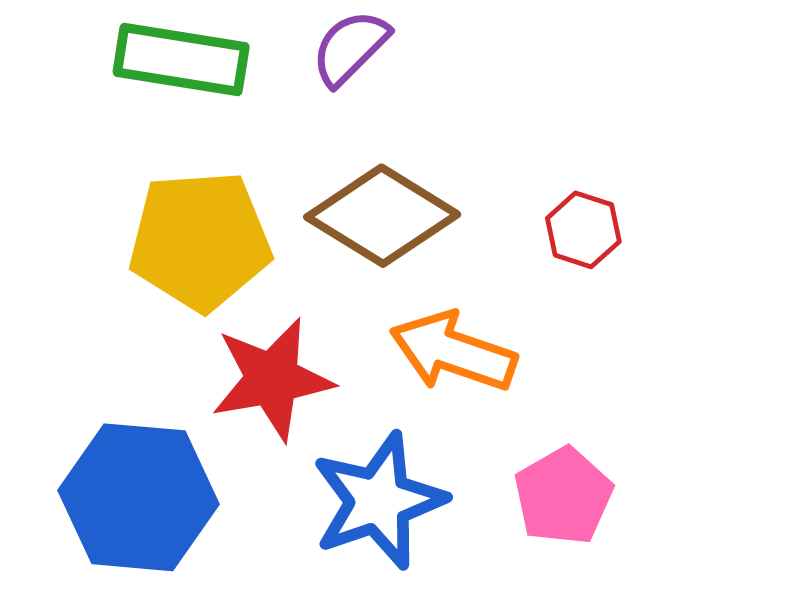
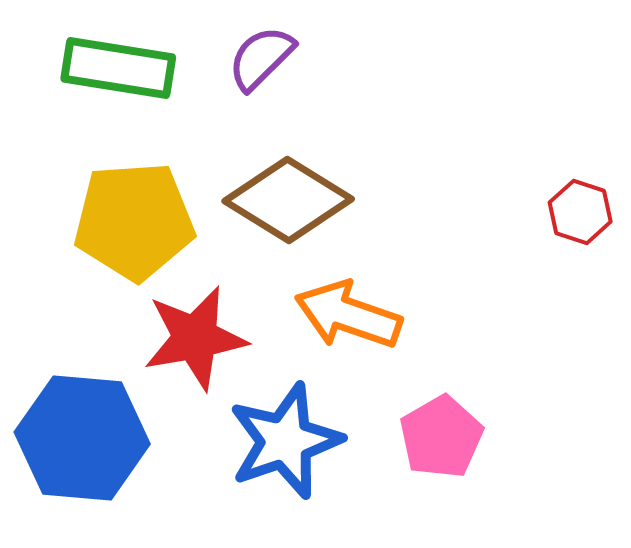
red hexagon: (583, 230) -> (580, 212), moved

